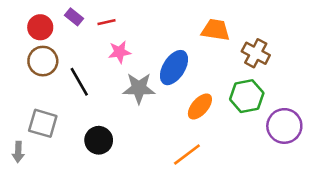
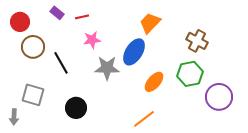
red circle: (40, 27) -> (20, 22), moved
orange trapezoid: (216, 30) -> (150, 23), moved, turned -55

